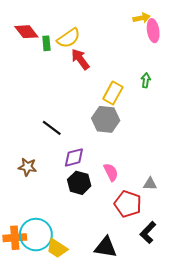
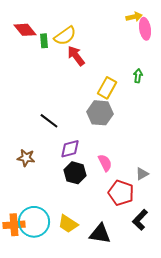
gray triangle: (150, 184) -> (142, 174), turned -32
yellow trapezoid: (57, 248) -> (68, 224), moved

